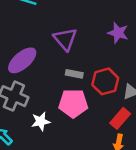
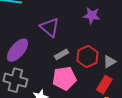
gray rectangle: (74, 74) -> (61, 54), turned -32

